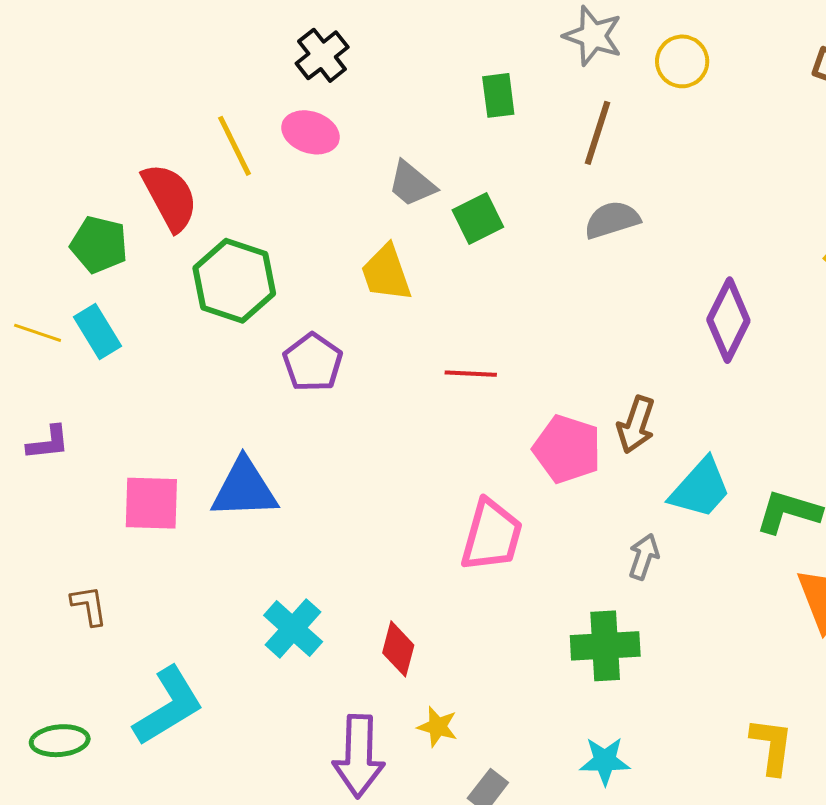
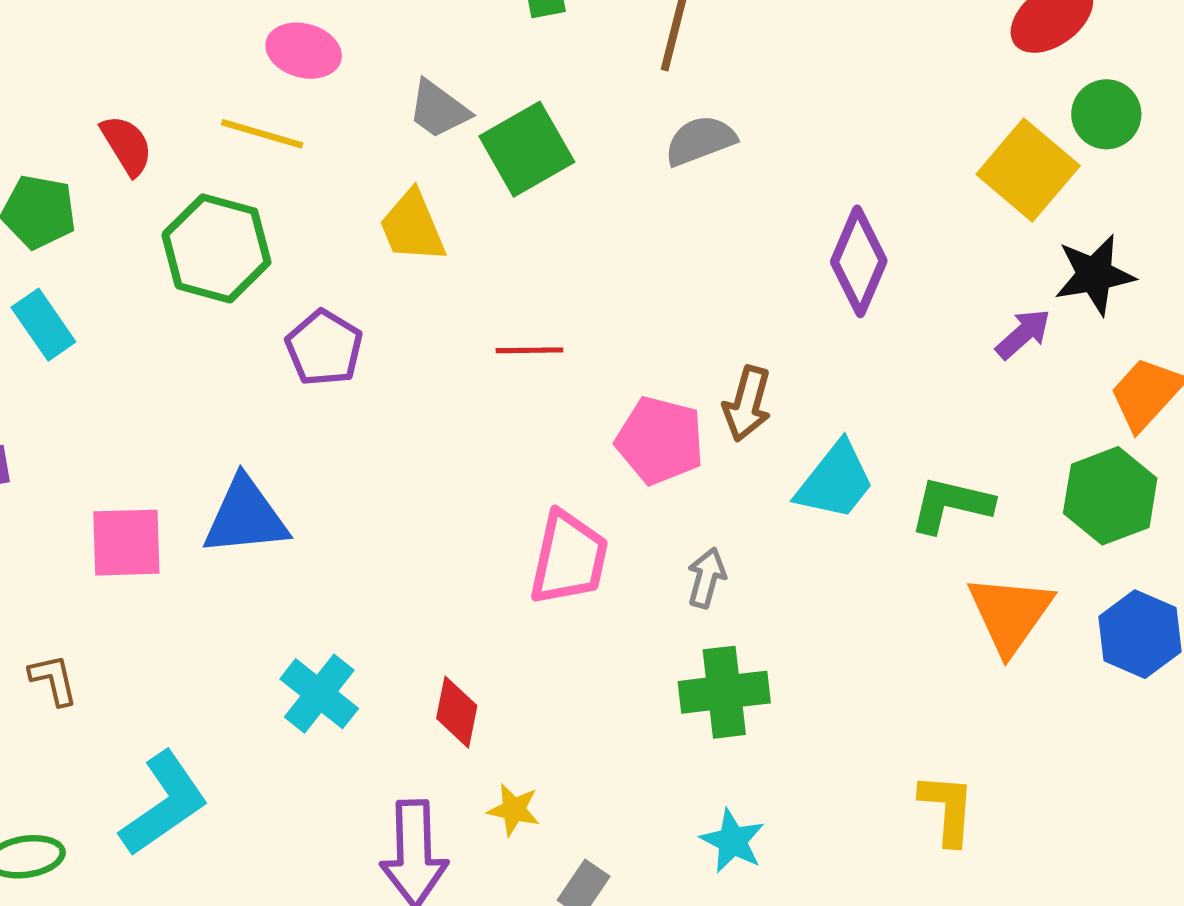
yellow line: (235, 146) -> (262, 134), moved, turned -44
red semicircle: (170, 197) -> (127, 145), size x0.7
green square: (478, 218) -> (527, 149), size x1.4
gray arrow: (644, 557) -> (706, 578), moved
cyan star: (605, 761) -> (733, 841), turned 30

